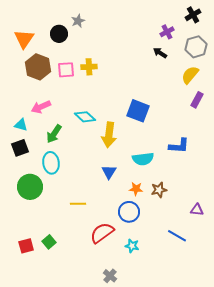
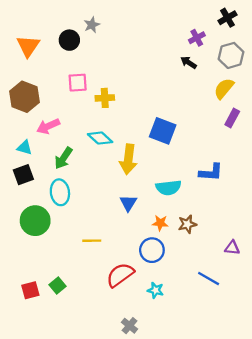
brown hexagon: (38, 67) -> (25, 97), moved
yellow cross: (89, 67) -> (105, 98), moved

